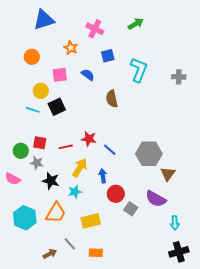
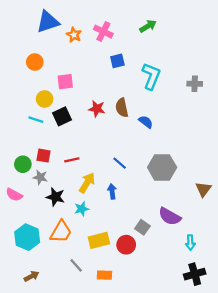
orange star: (71, 48) -> (74, 35), moved
blue semicircle: (88, 75) -> (146, 122), moved
red star: (89, 139) -> (97, 109), moved
brown triangle: (168, 174) -> (203, 189), moved
red circle: (116, 194) -> (126, 245), moved
brown arrow: (50, 254) -> (32, 276), moved

